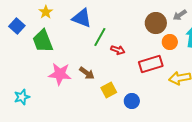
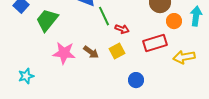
green line: (100, 37) -> (104, 16), turned -54
green trapezoid: (43, 41) -> (47, 20), turned 60
yellow square: (109, 90) -> (117, 51), moved

